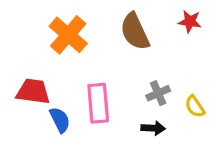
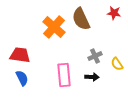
orange cross: (68, 35) -> (54, 27), moved
pink rectangle: (98, 103) -> (64, 75), moved
blue semicircle: (60, 120) -> (22, 78), moved

